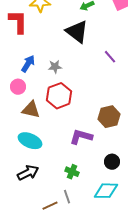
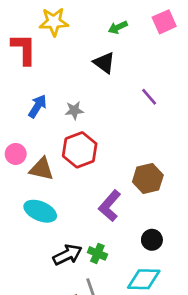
black triangle: (77, 32) -> (104, 63), size x0.7
pink circle: (18, 87) -> (16, 154), moved
purple L-shape: (81, 137) -> (110, 206), turned -65
black arrow: (28, 173) -> (67, 255), moved

